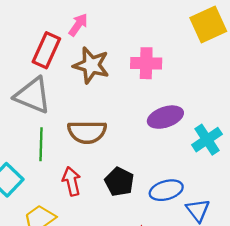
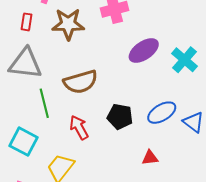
red rectangle: (46, 50) -> (26, 22), size x0.6

